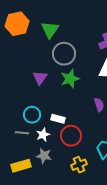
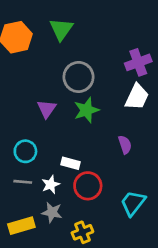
green triangle: (50, 30) -> (61, 29), moved
cyan circle: (32, 115) -> (25, 151), moved
yellow cross: (79, 165) -> (82, 232), moved

